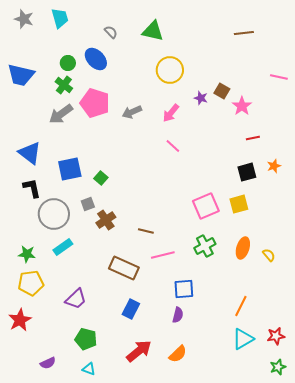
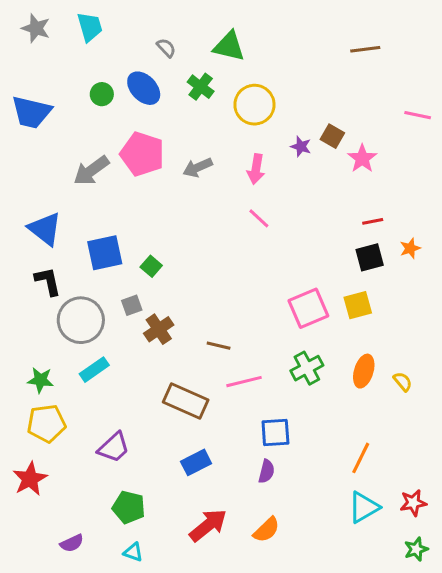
green cross: (64, 85) -> (201, 87), moved
pink arrow: (171, 113) -> (256, 169), turned -30
red line: (253, 138) -> (373, 221), moved
blue rectangle: (131, 309) -> (196, 462), turned 36

